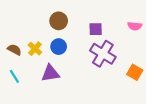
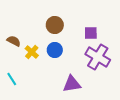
brown semicircle: (14, 50) -> (14, 41), moved
purple triangle: (50, 73) -> (72, 84), moved

